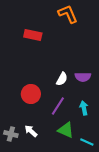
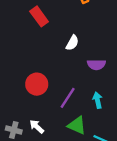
red rectangle: (33, 35) -> (39, 16), turned 42
white semicircle: (62, 79) -> (72, 43), moved

